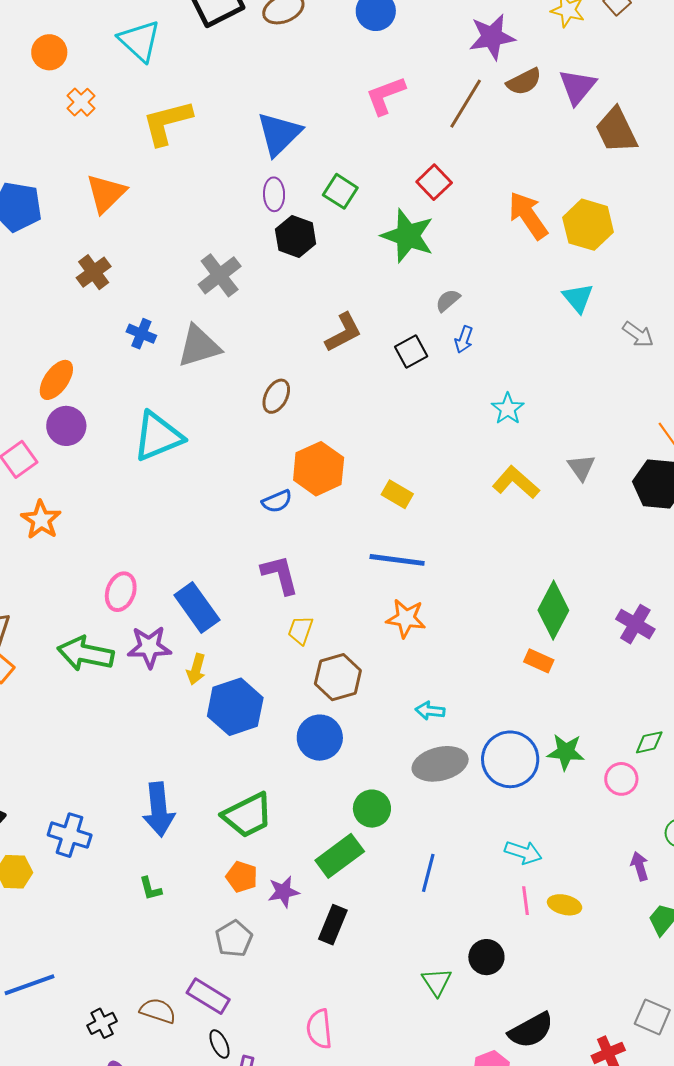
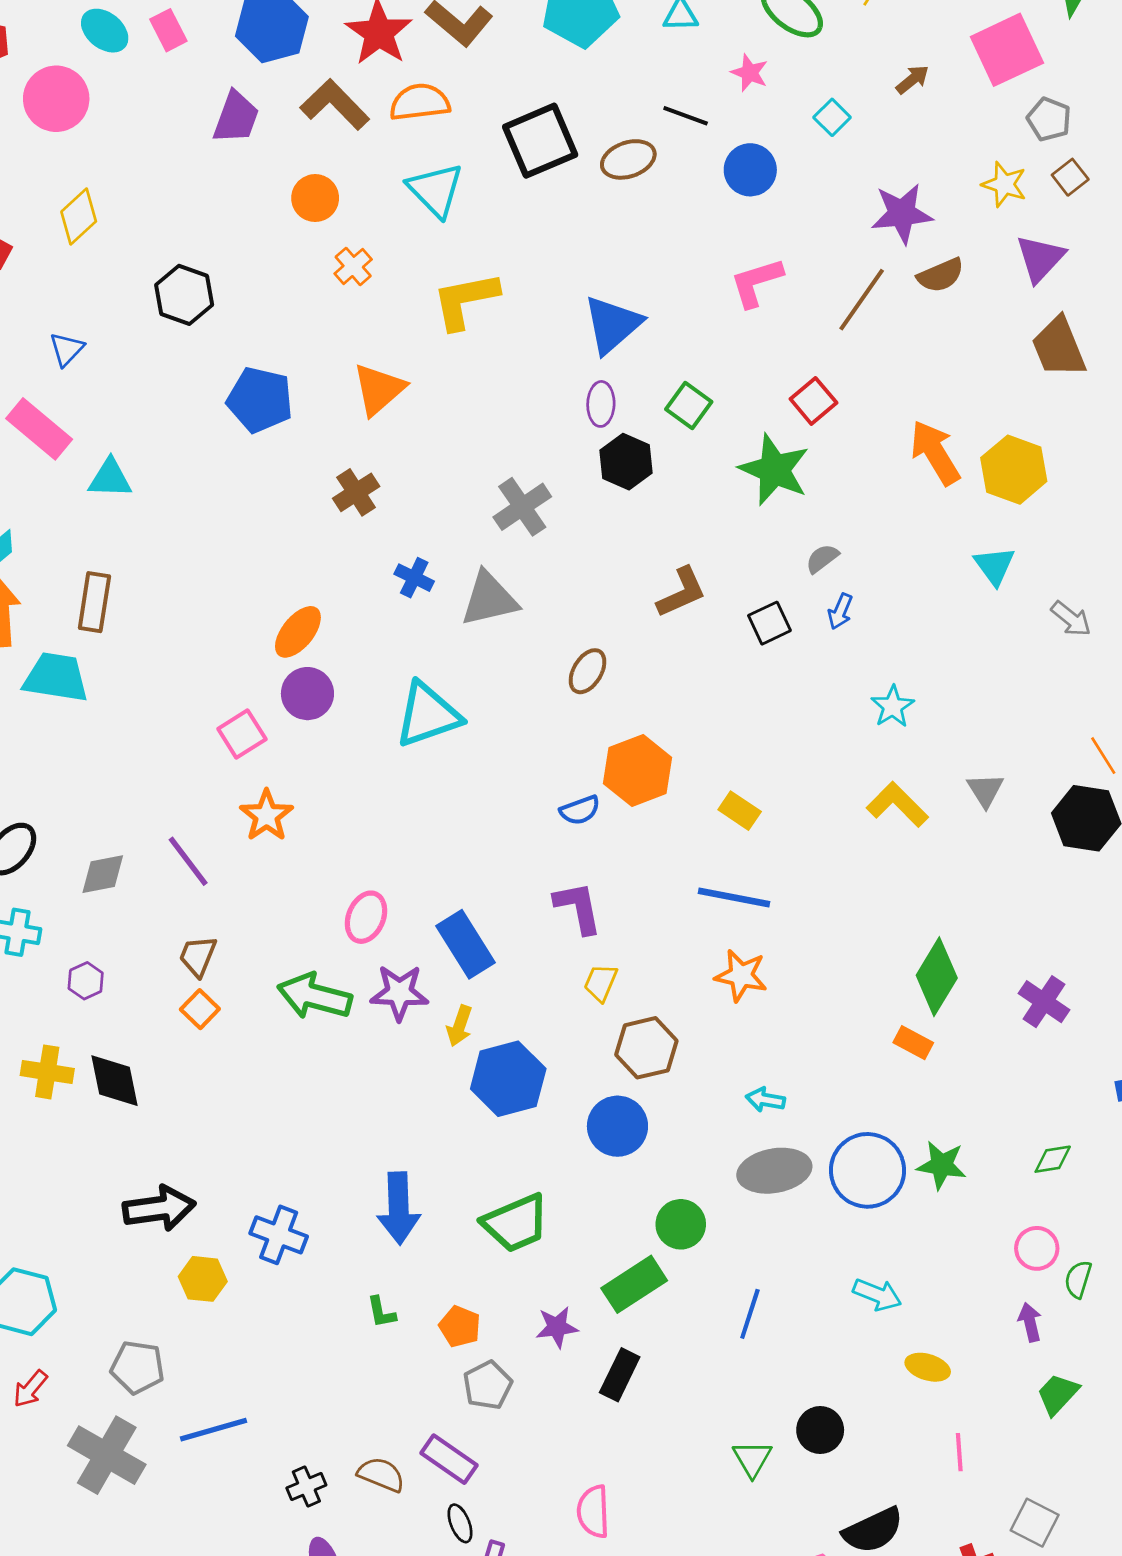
purple triangle: (577, 87) -> (1040, 258), moved
pink circle: (621, 779) -> (1037, 1248), moved
orange pentagon: (242, 877) -> (460, 1326), moved
pink line: (525, 901) -> (959, 1452), moved

